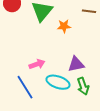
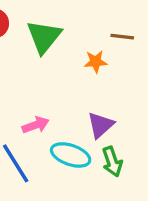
orange star: (64, 26) -> (96, 62), moved
purple triangle: (76, 64) -> (101, 125), turned -30

